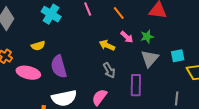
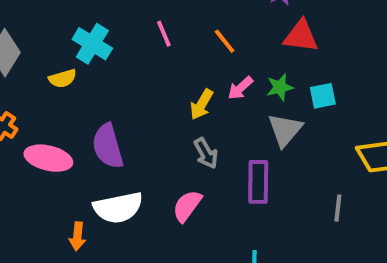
pink arrow: (127, 37) -> (240, 88), turned 96
yellow arrow: (107, 45) -> (202, 104), turned -84
yellow semicircle: (38, 46) -> (63, 78), moved
cyan square: (178, 56) -> (323, 96), moved

